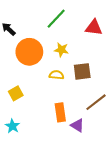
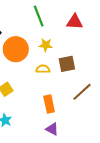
green line: (56, 19) -> (39, 16), turned -60
purple triangle: (77, 125) -> (52, 129), moved

